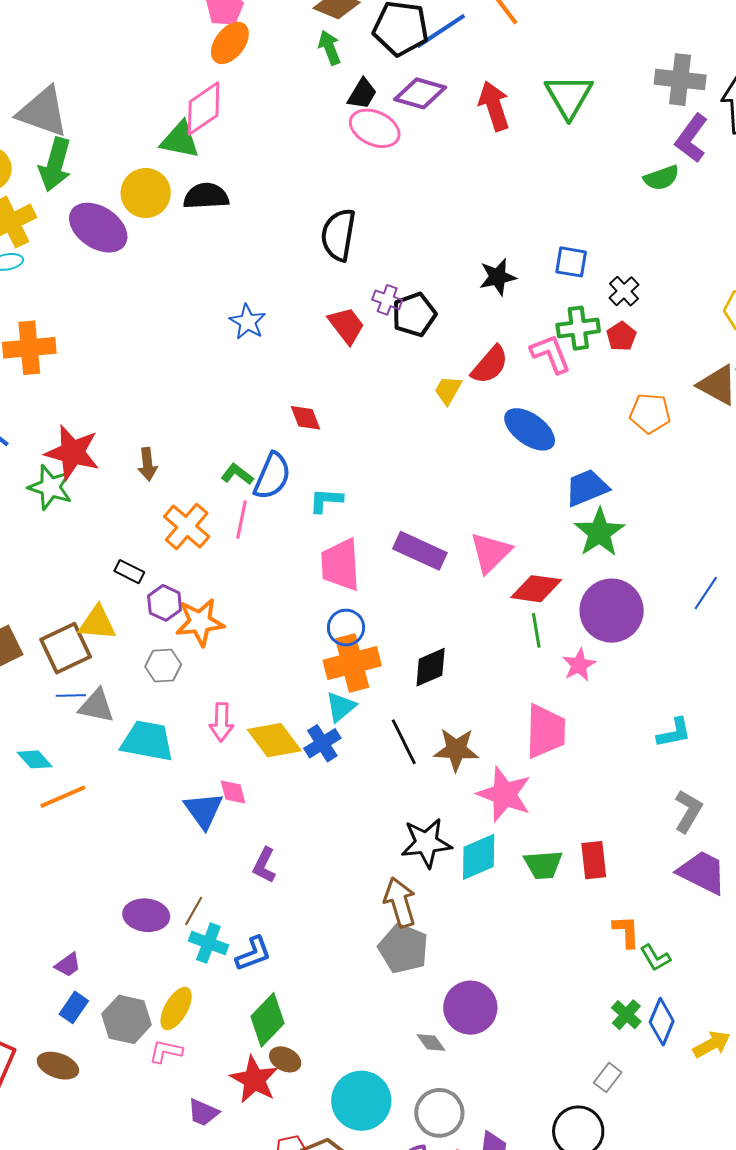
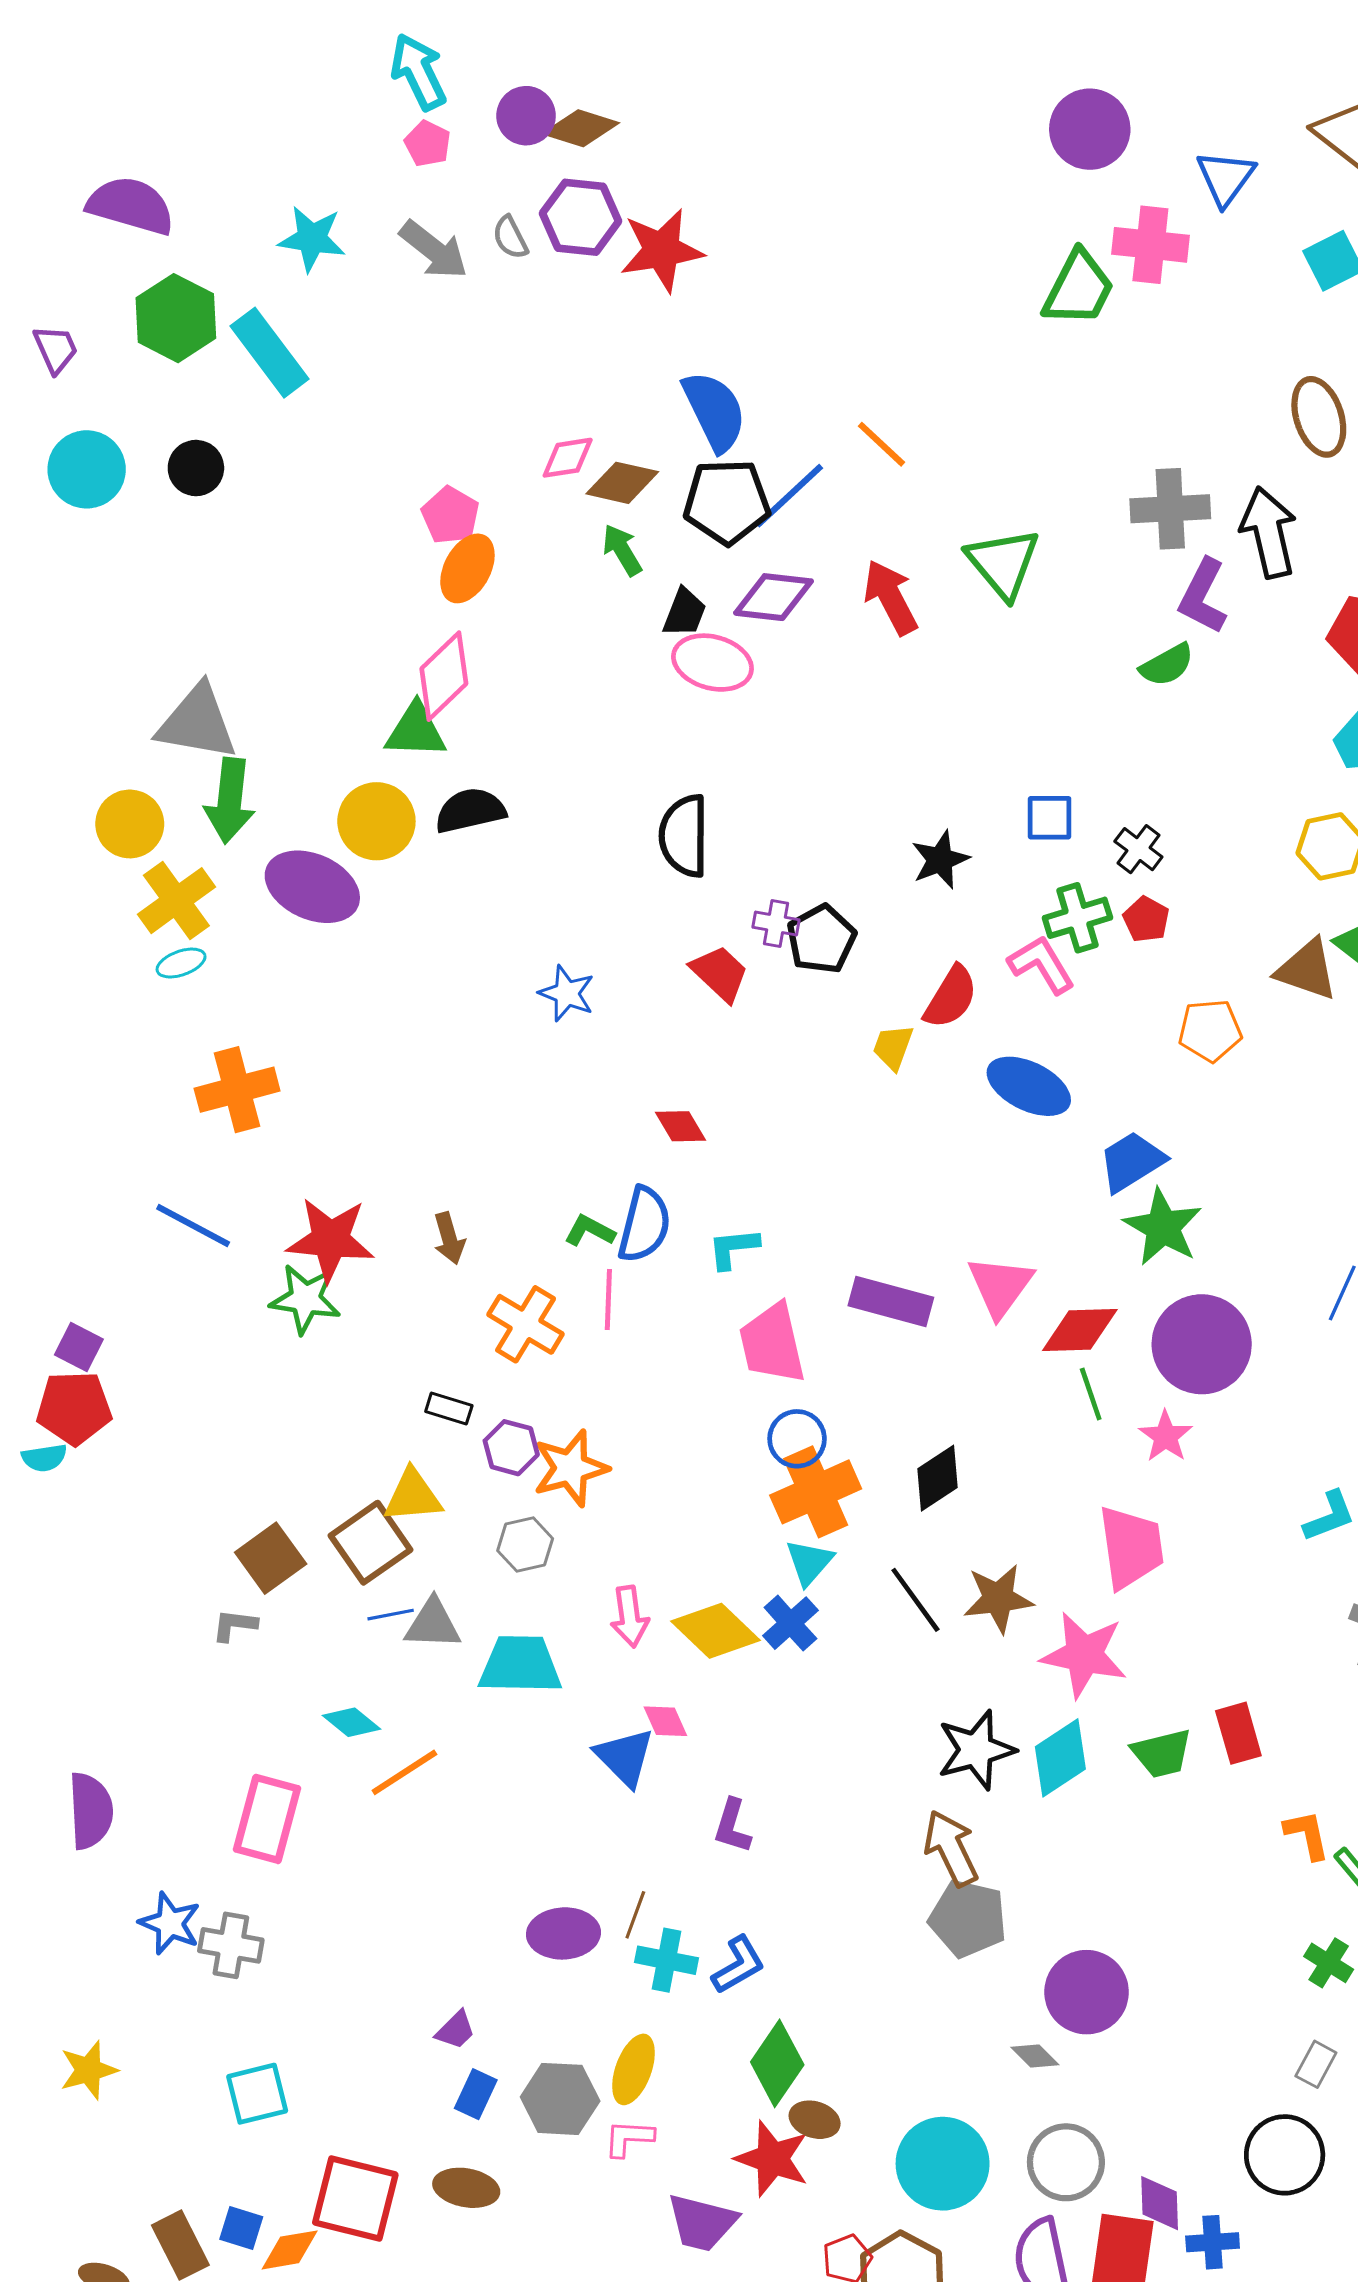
purple trapezoid: (203, 1112) -> (702, 2223), size x1.4

